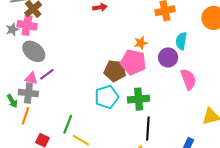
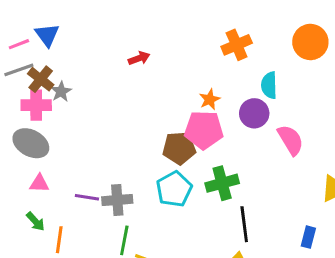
gray star: (12, 29) -> (61, 92), moved
gray ellipse: (34, 51) -> (31, 143), moved
purple line: (47, 74) -> (87, 197), moved, turned 56
pink triangle: (31, 78) -> (39, 183), moved
gray cross: (28, 93) -> (117, 200), moved

